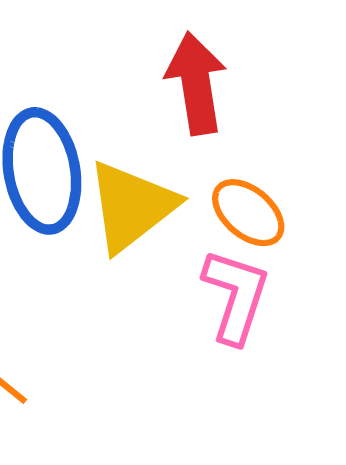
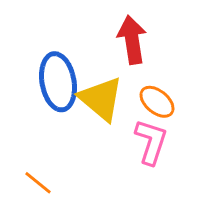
yellow triangle: (131, 206) -> (101, 99), turned -42

